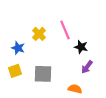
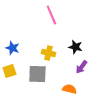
pink line: (65, 30) -> (51, 15), moved
yellow cross: (39, 34) -> (48, 53), moved, turned -32

